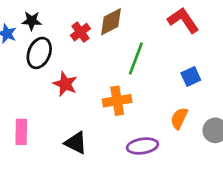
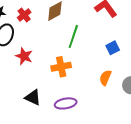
red cross: (80, 32) -> (24, 15), moved
purple ellipse: (142, 146) -> (66, 103), moved

